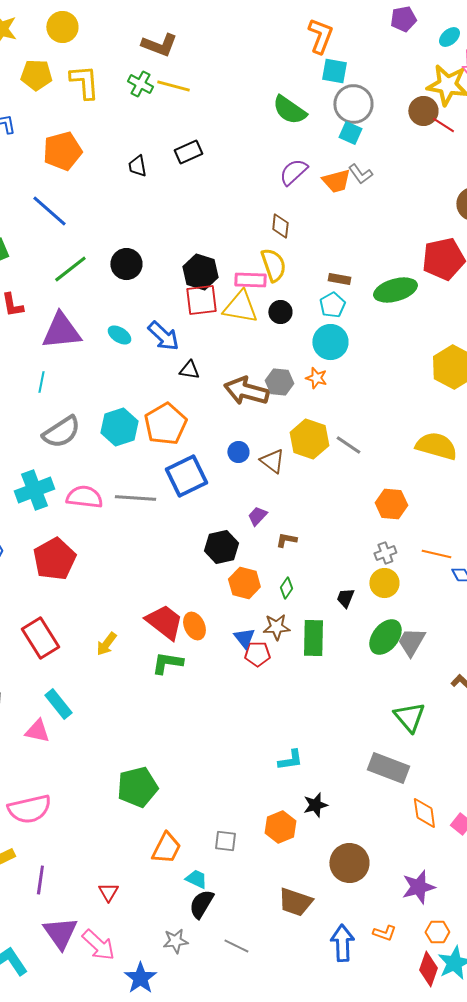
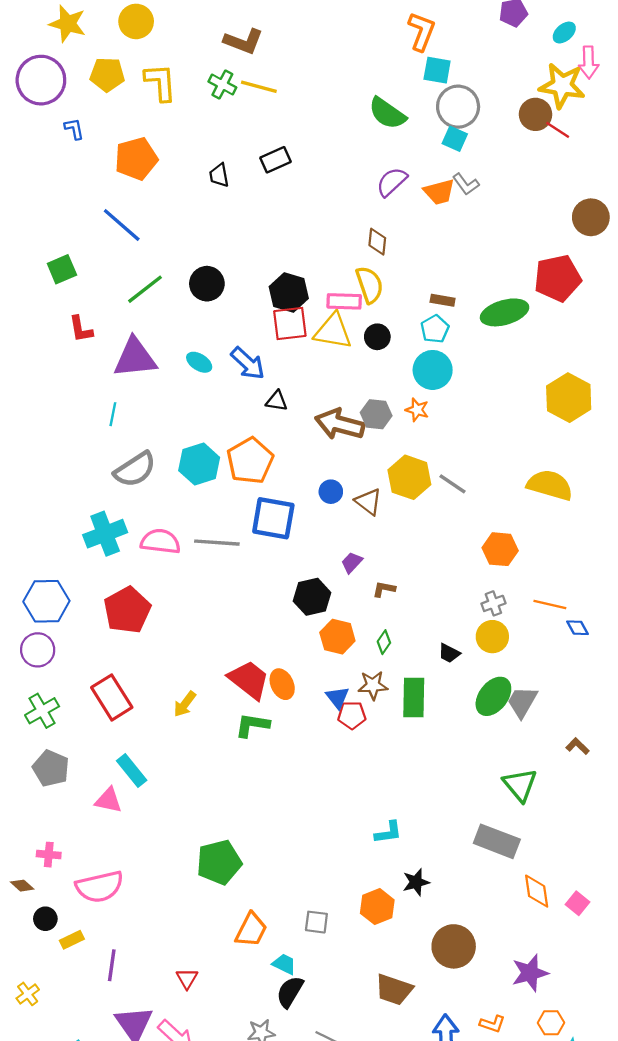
blue square: (186, 476) -> (273, 518), turned 36
black trapezoid: (345, 598) -> (449, 653), turned -85

